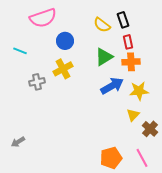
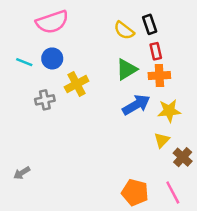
blue circle: (65, 41) -> (52, 58), moved
orange pentagon: (111, 158) -> (135, 192), turned 30

